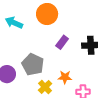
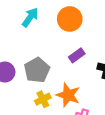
cyan arrow: (14, 23) -> (30, 17), turned 84
orange star: (65, 77) -> (68, 95), size x1.5

